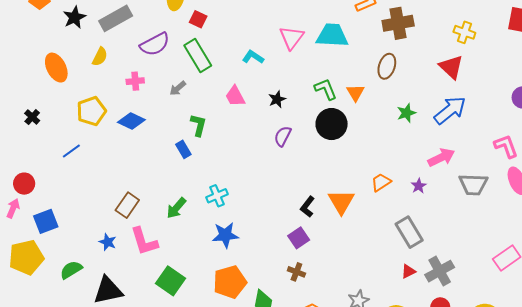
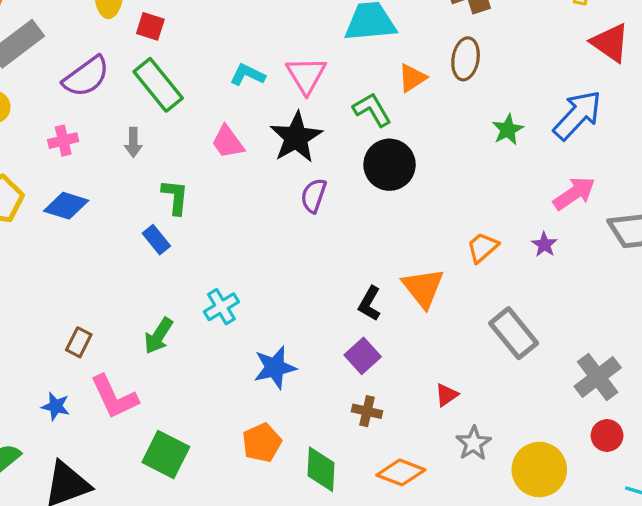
pink triangle: (292, 38) -> (306, 75), moved
red triangle: (451, 67) -> (610, 43), moved
gray arrow: (178, 88) -> (133, 142), turned -42
orange triangle: (355, 93) -> (412, 78), moved, turned 36
black star: (277, 99) -> (296, 137), size x1.8
brown rectangle: (127, 205) -> (79, 342), size x0.7
gray rectangle: (409, 232) -> (514, 333), moved
blue star: (225, 235) -> (275, 368), moved
red triangle: (408, 271) -> (446, 395), moved
orange pentagon: (230, 282) -> (262, 443), size x0.7

